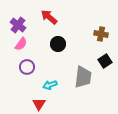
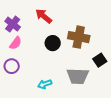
brown cross: (101, 34) -> (79, 37), moved, size x1.5
purple circle: (27, 67) -> (12, 66), moved
gray trapezoid: (83, 77) -> (78, 76), turned 85

